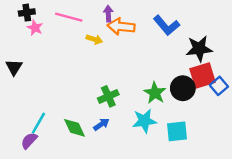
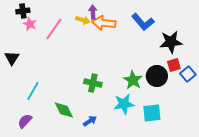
pink line: (69, 17) -> (54, 29), moved, turned -70
yellow arrow: (94, 39) -> (83, 20), moved
red square: (203, 75) -> (174, 65), size x0.6
green cross: (108, 96) -> (93, 83), turned 36
cyan line: (38, 123) -> (33, 91), moved
blue arrow: (101, 124) -> (90, 121), moved

